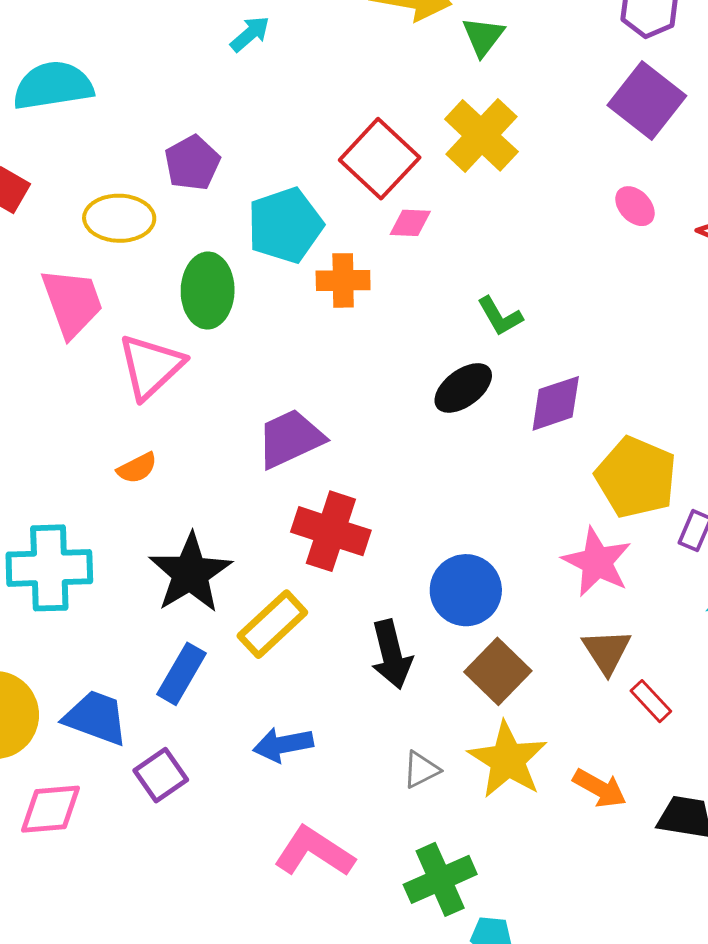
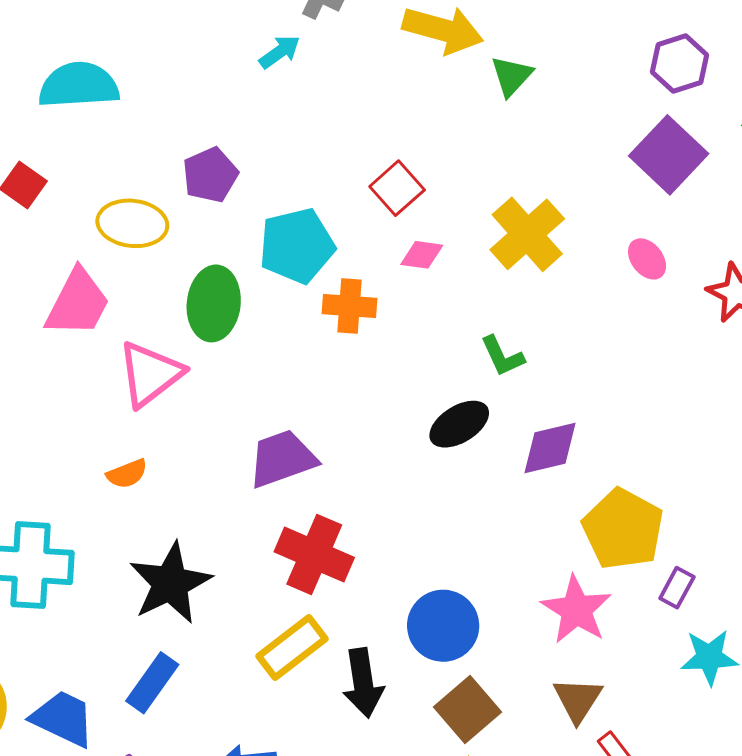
yellow cross: (481, 135) -> (527, 234), moved
red square: (380, 159) -> (397, 188), size x0.7
pink trapezoid: (72, 303) -> (78, 303), turned 42
yellow rectangle: (272, 624) -> (292, 647), moved

